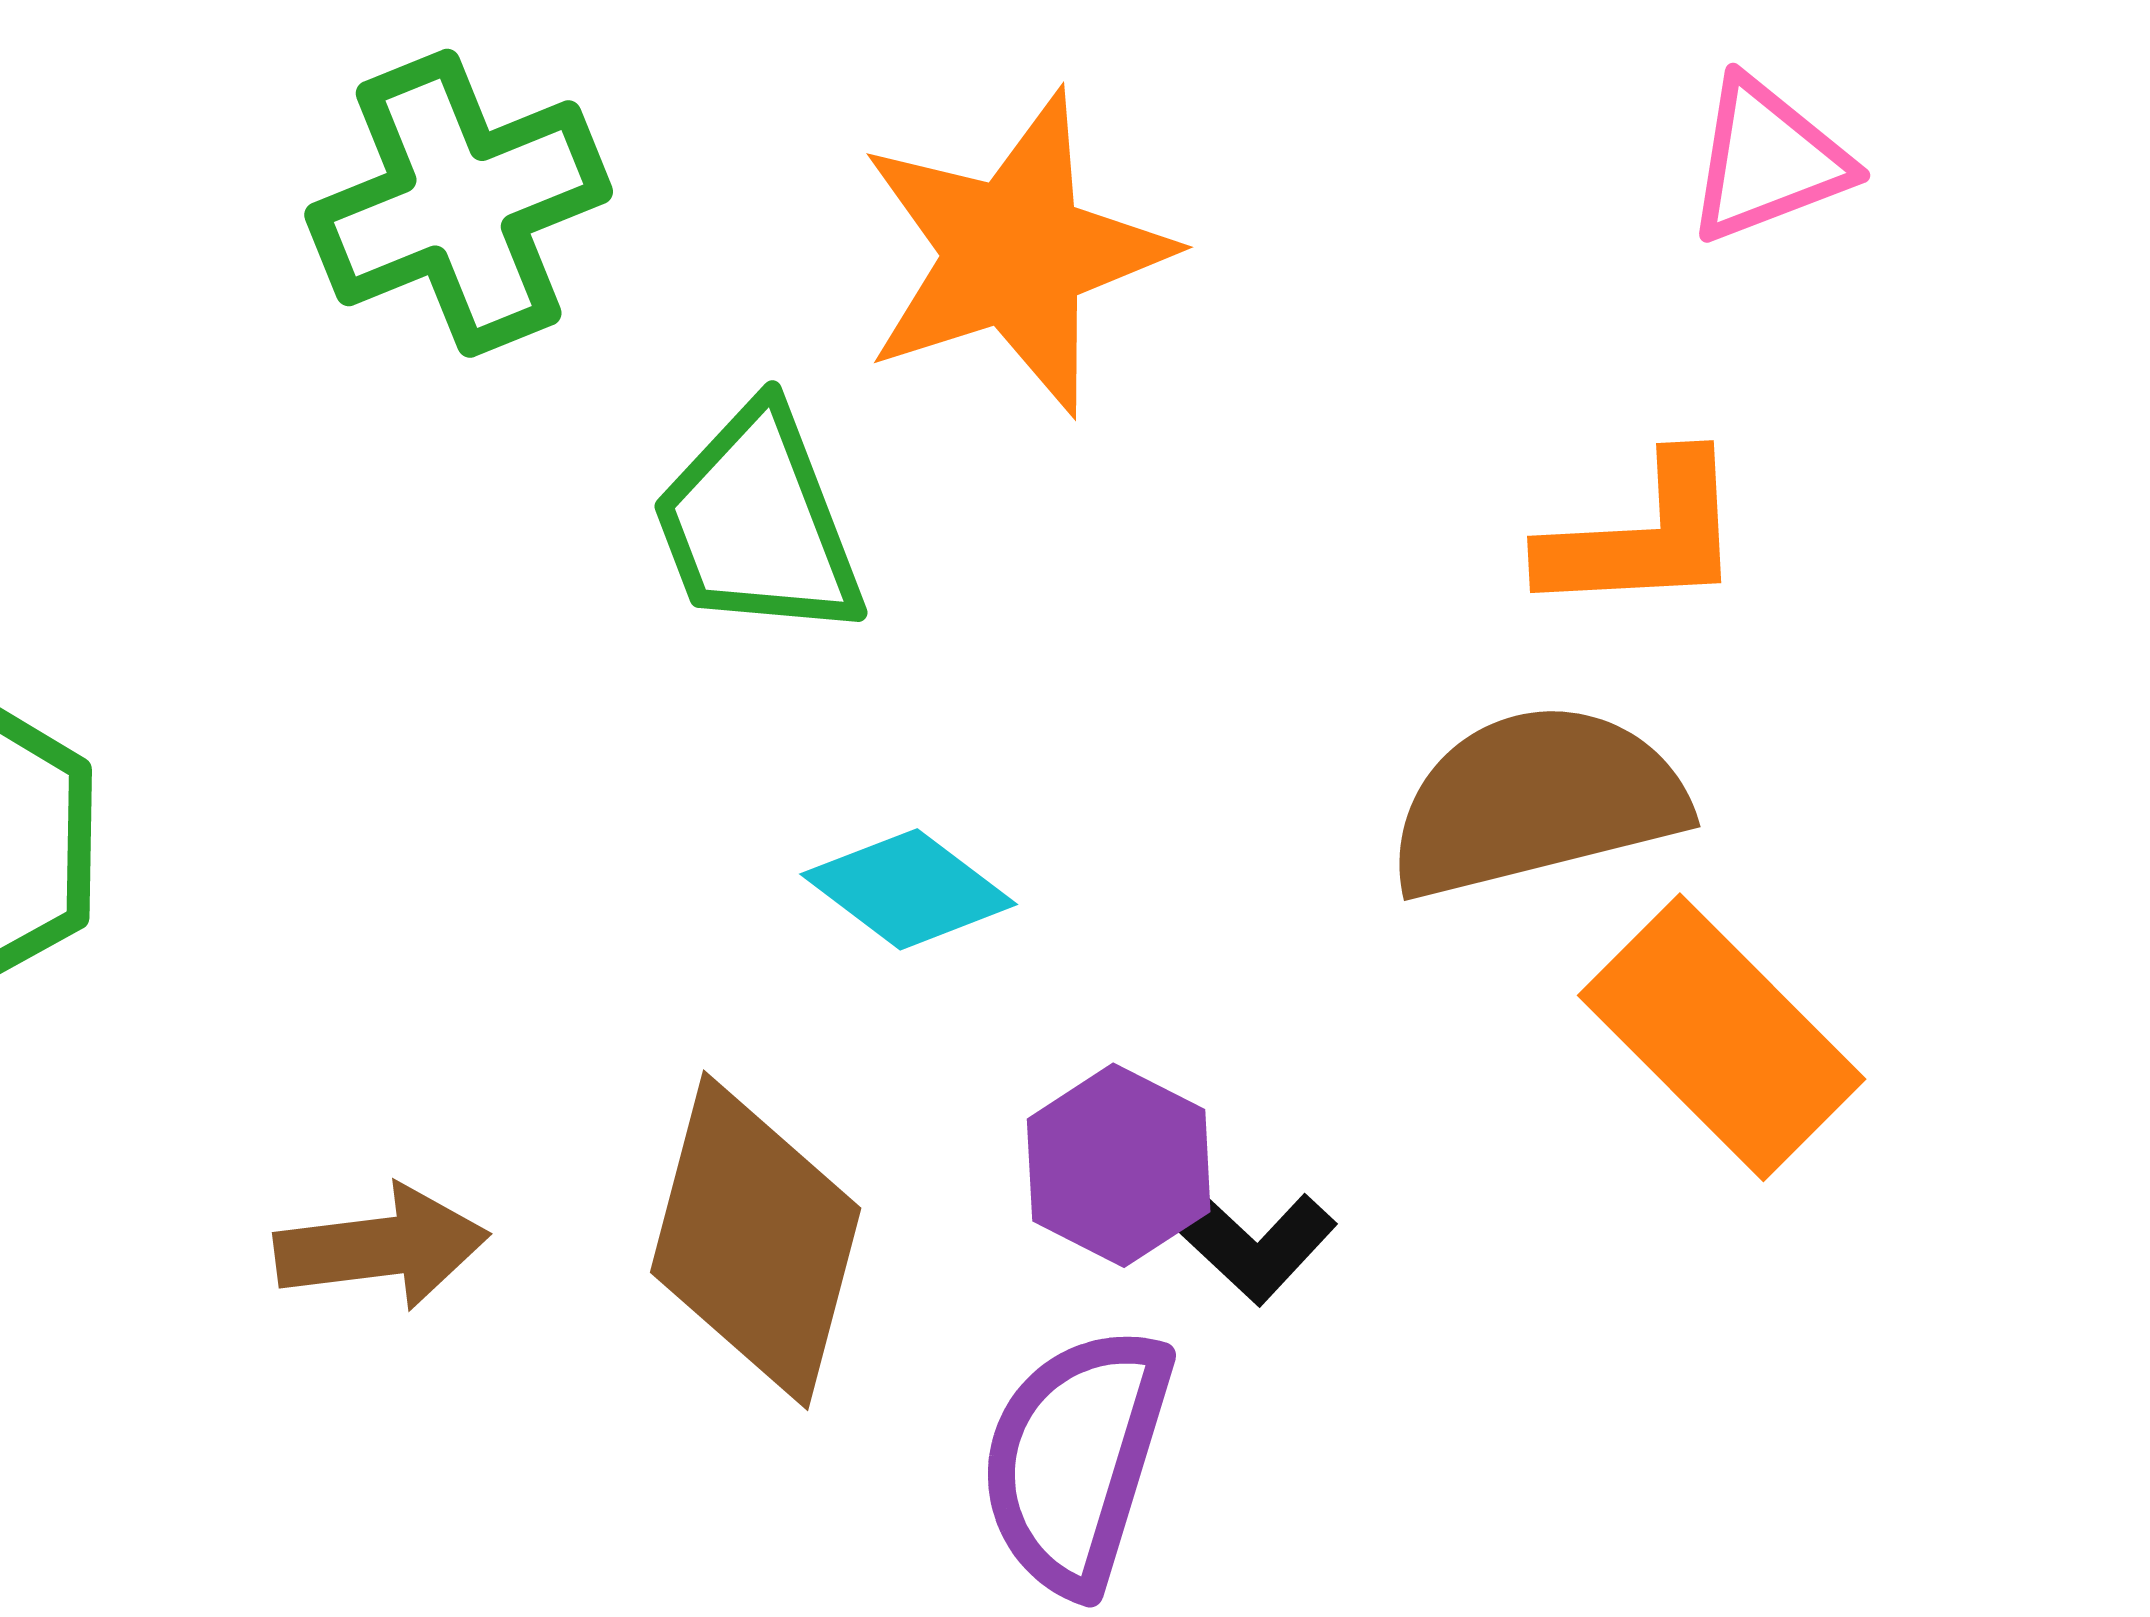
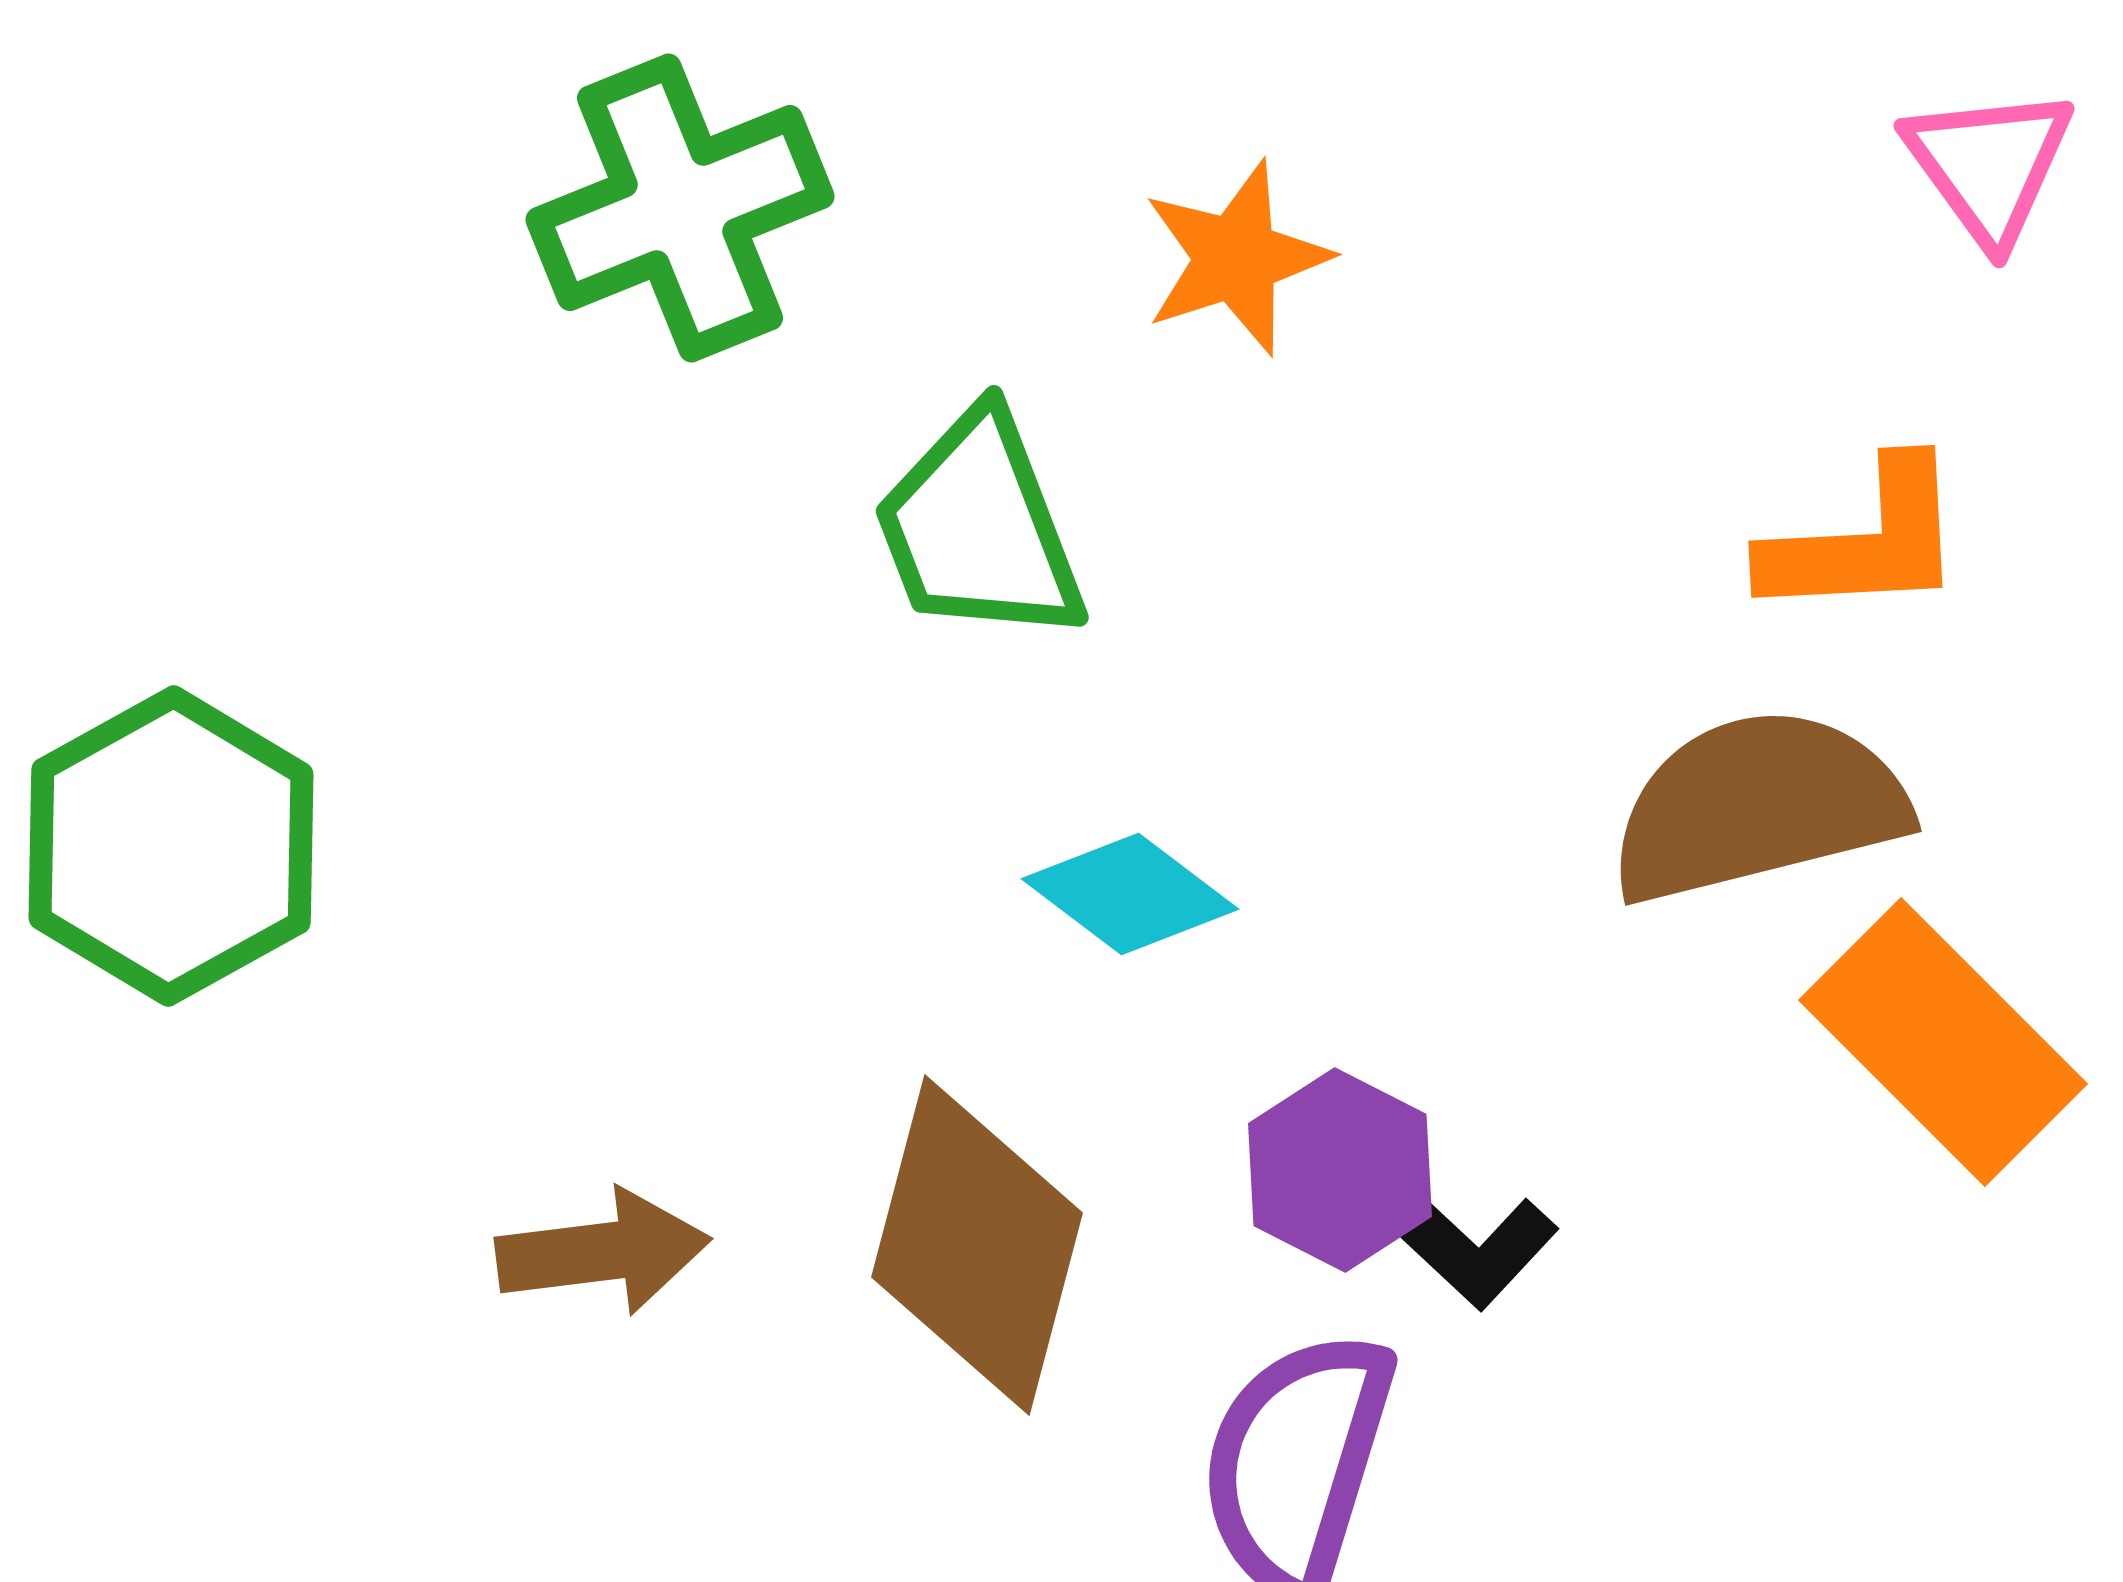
pink triangle: (1768, 160) -> (1989, 165), turned -45
orange star: (1015, 253) -> (1236, 258), size x0.6

